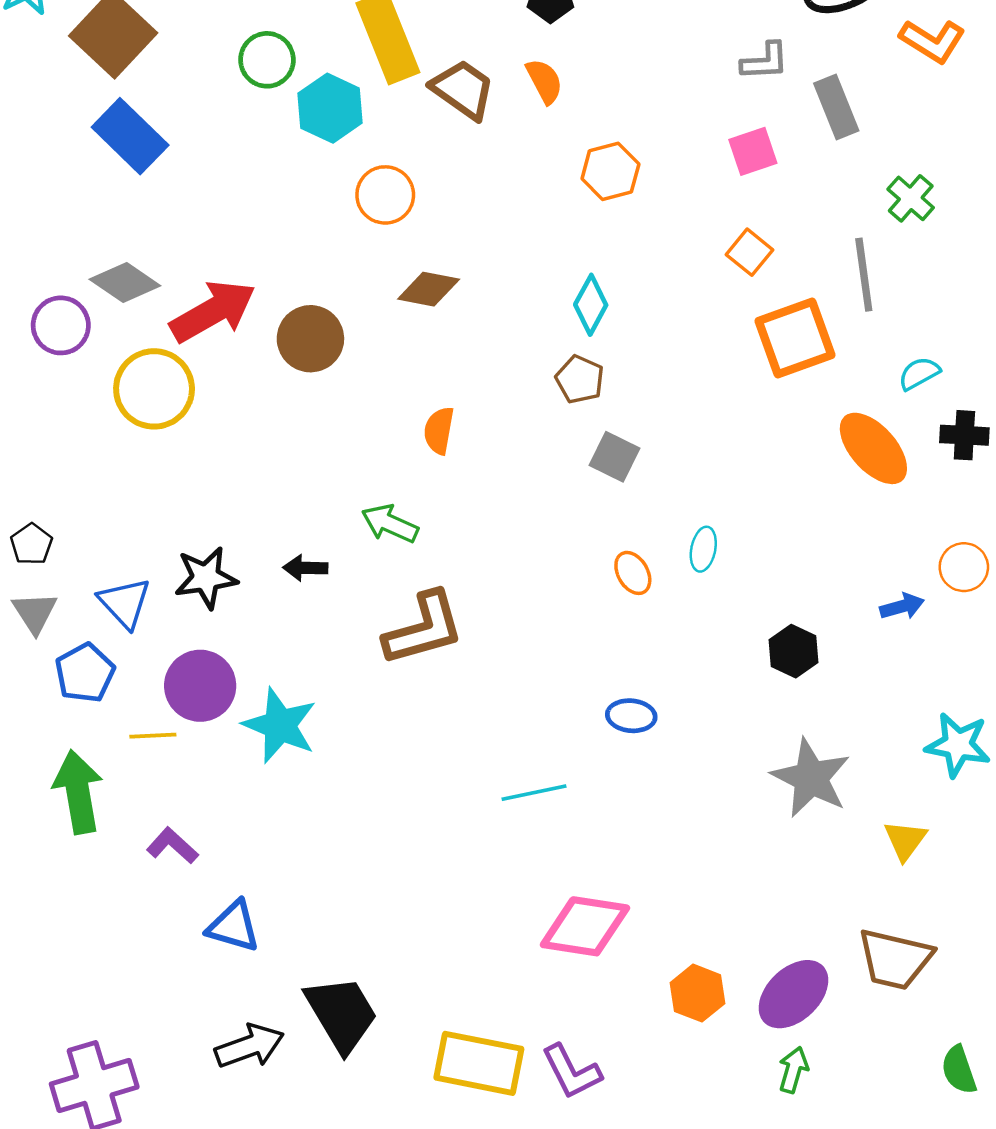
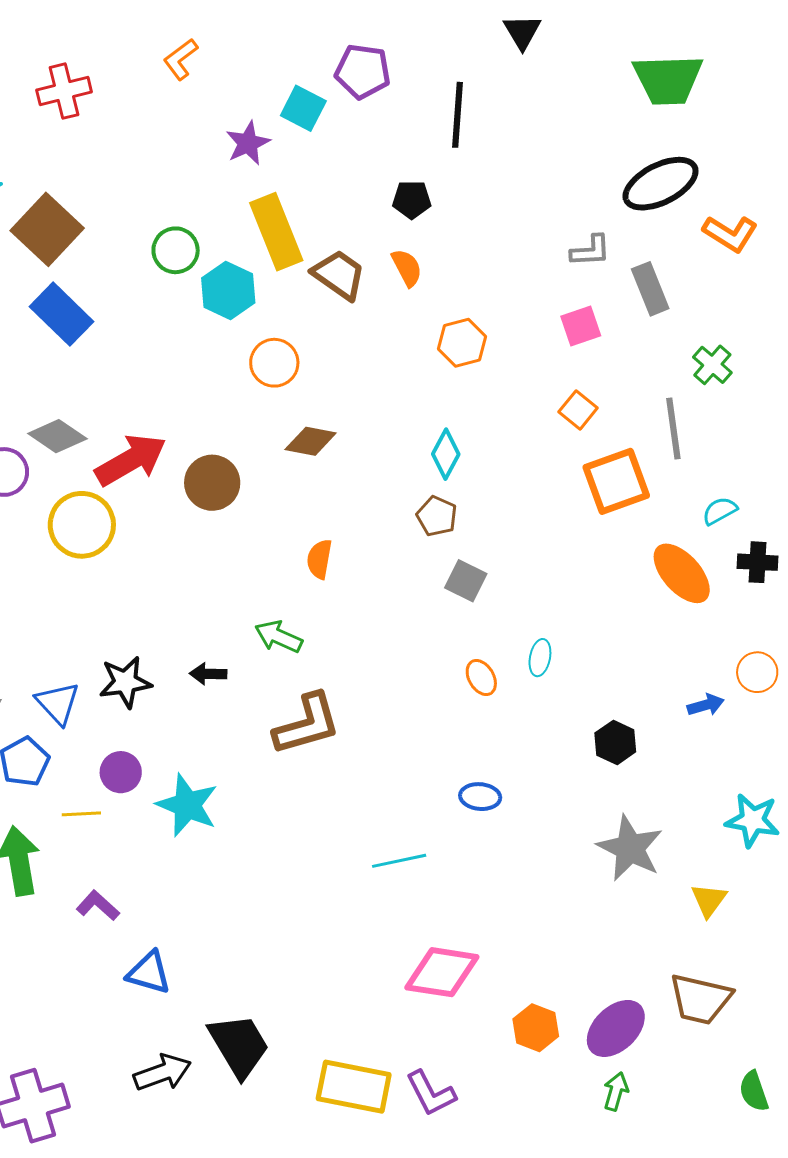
purple circle: (200, 686) -> (121, 772), size x0.7

